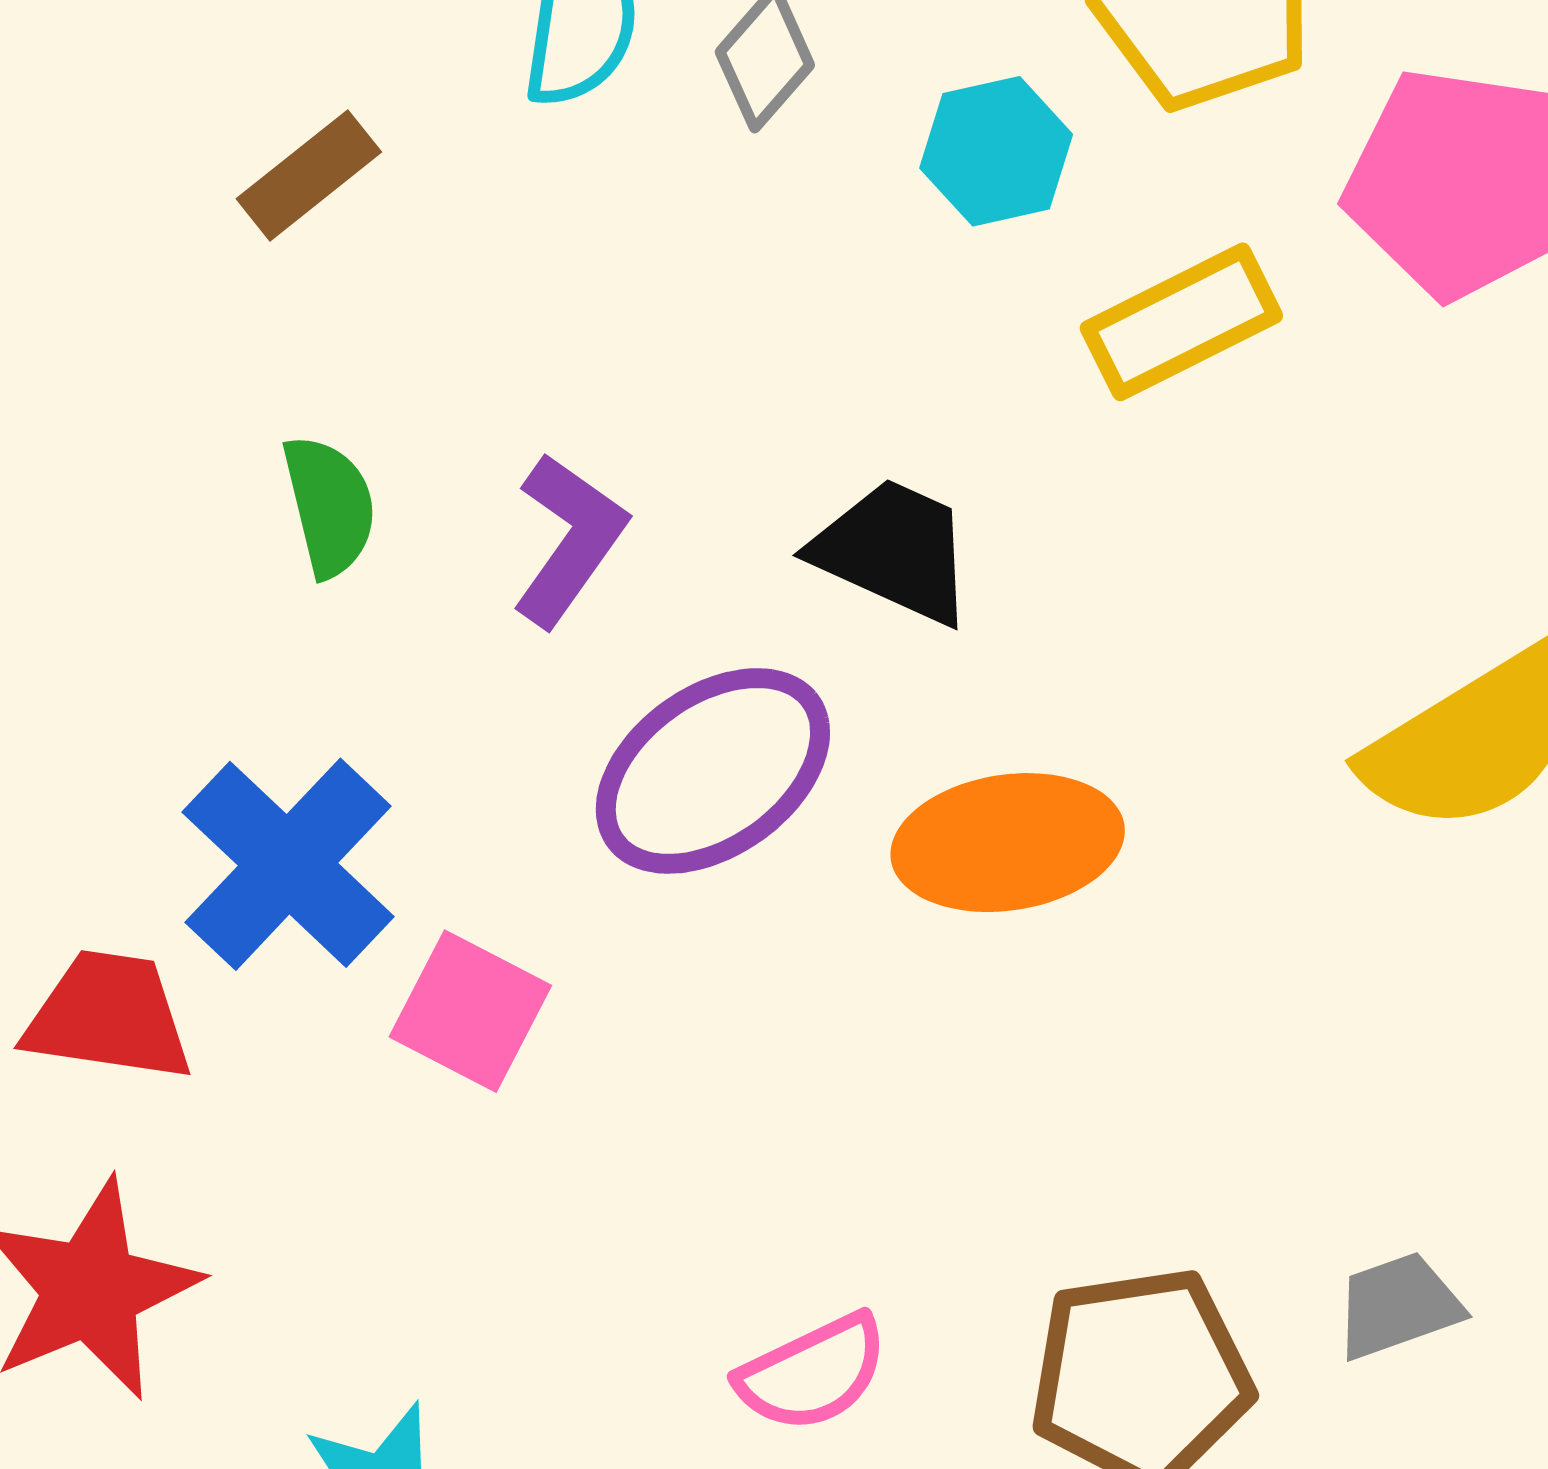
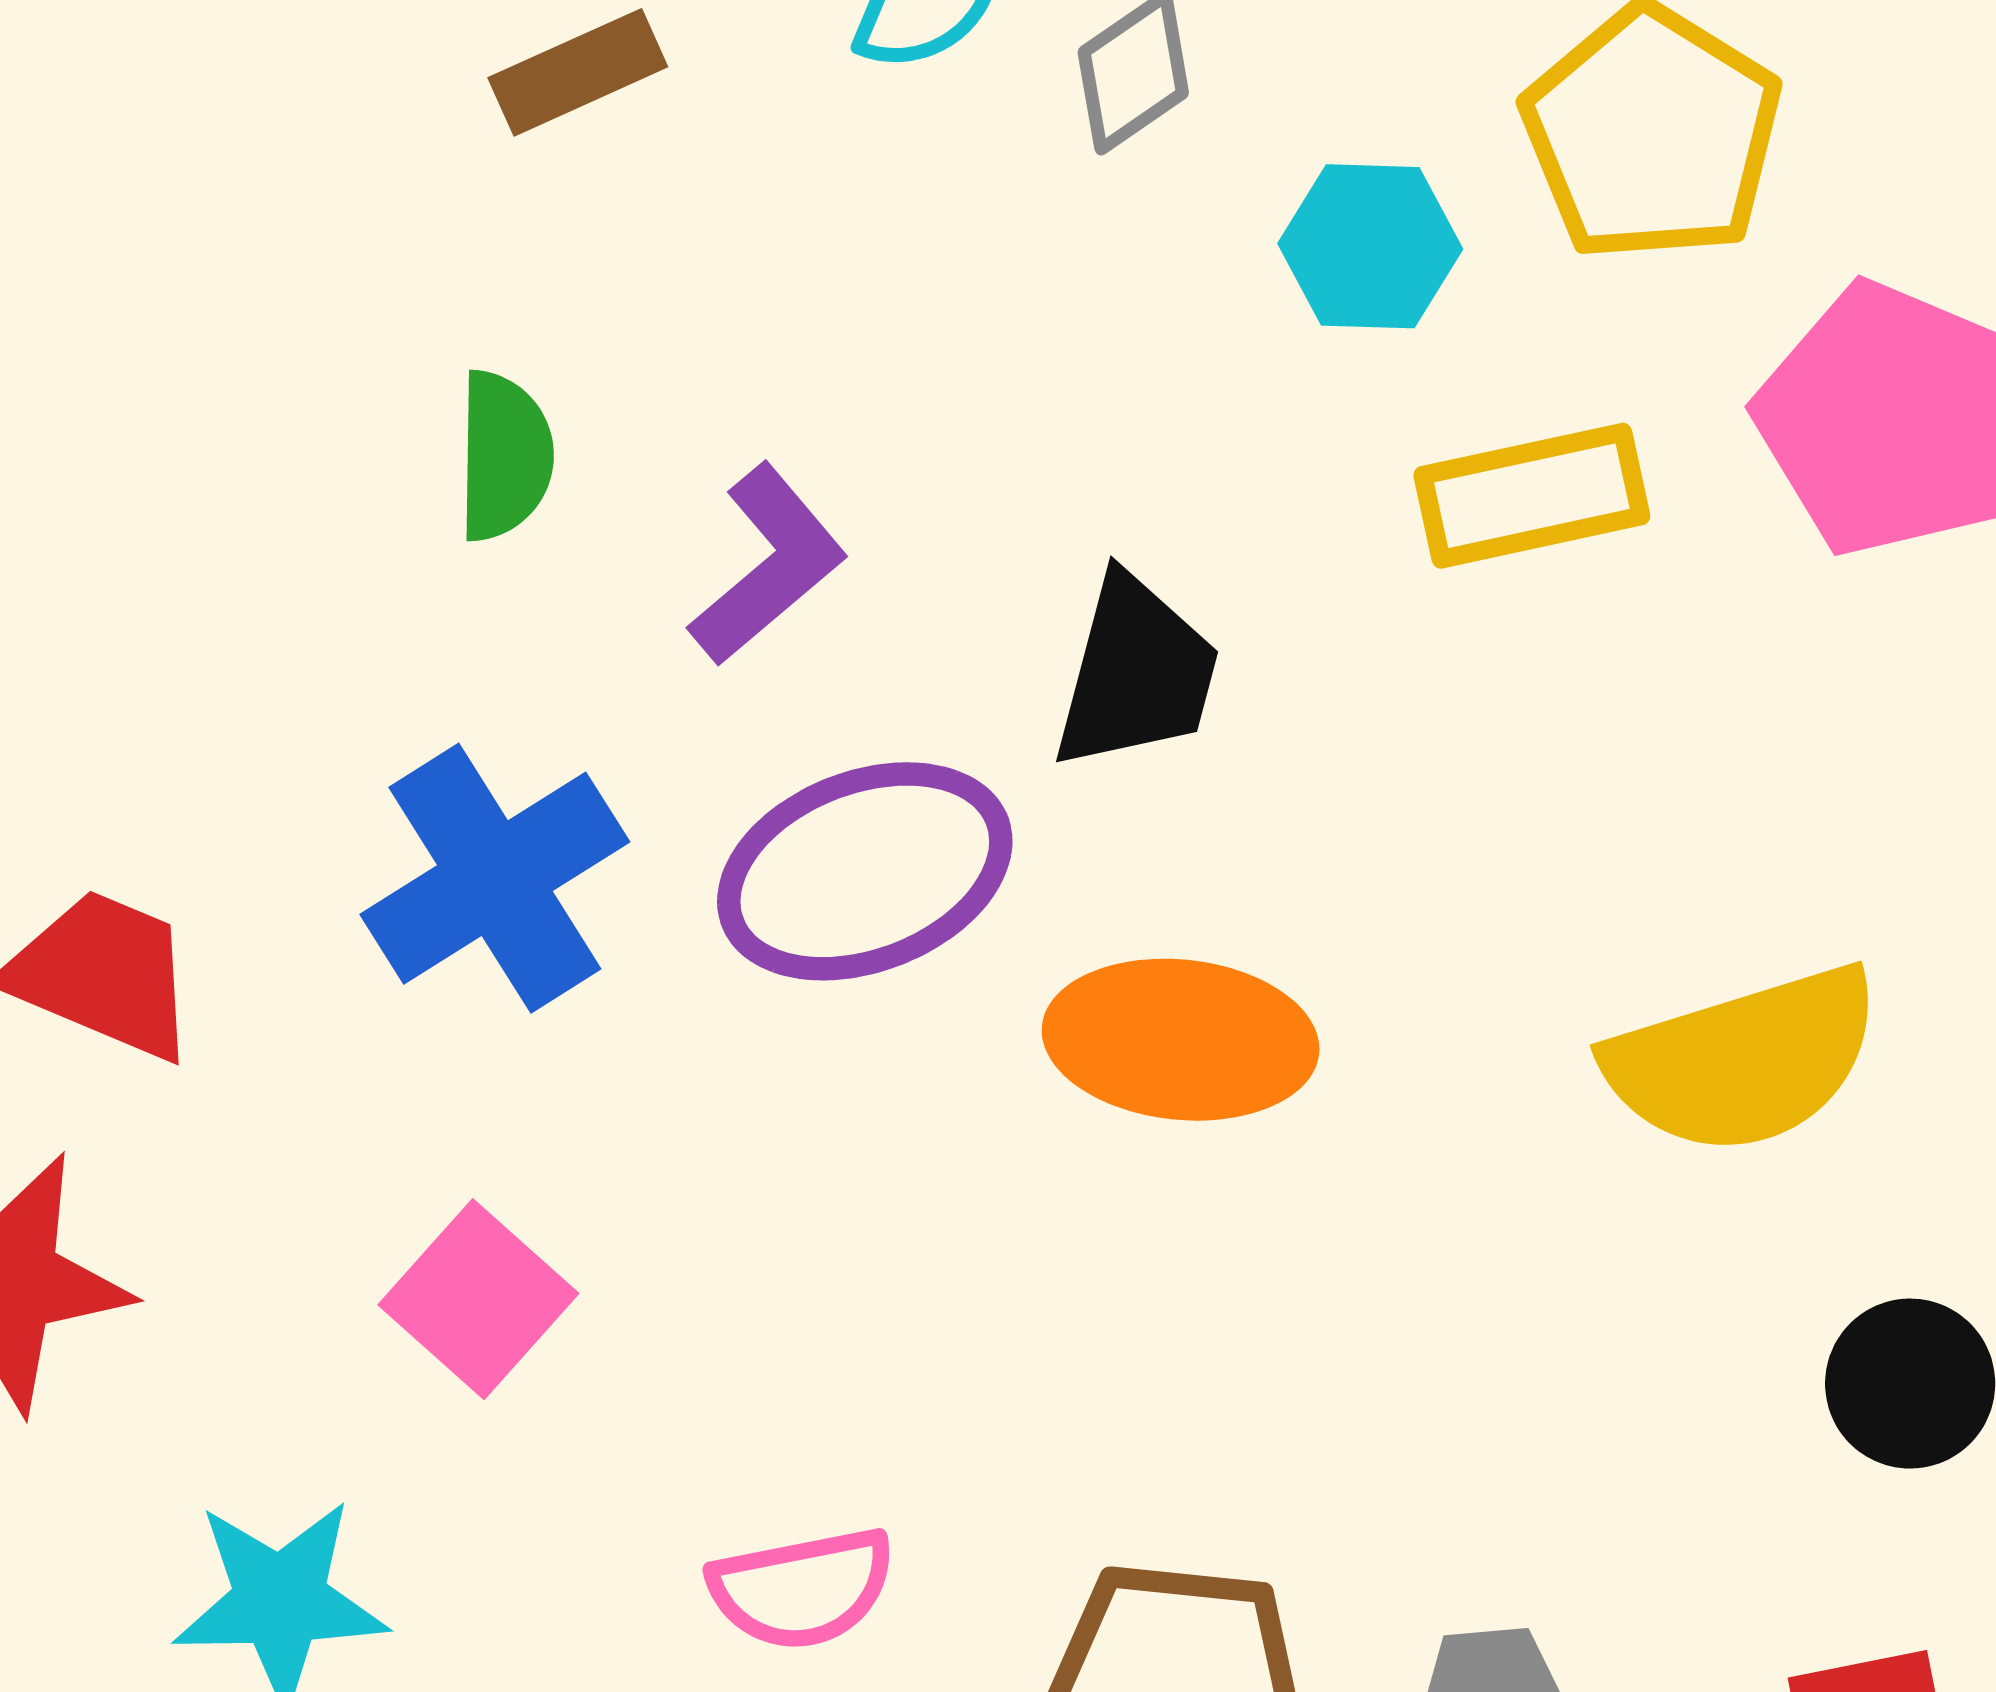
black trapezoid: (894, 551) -> (1136, 673), turned 66
blue cross: (288, 864) -> (495, 878), moved
pink square: (470, 1011) -> (478, 1299), moved

